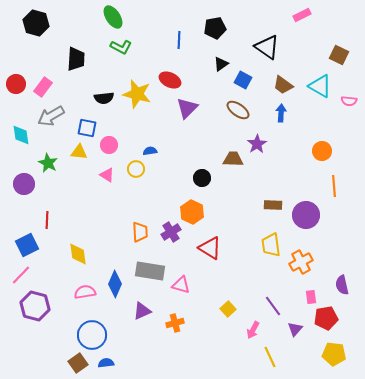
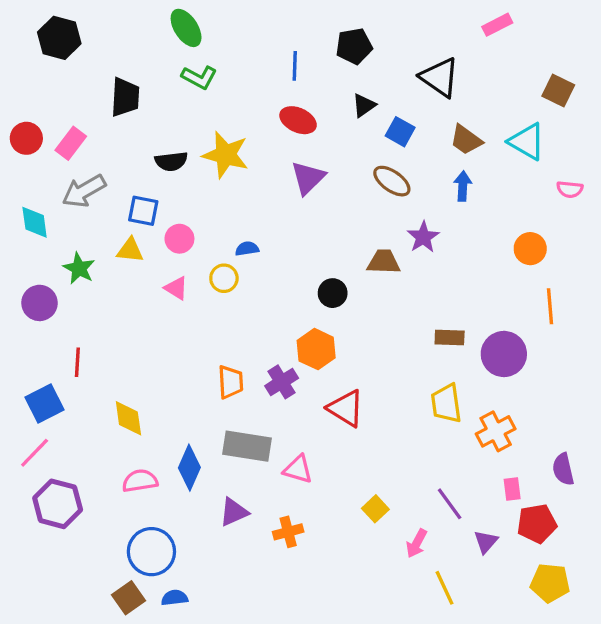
red ellipse: (170, 80) -> (298, 120), moved
pink semicircle: (349, 101) -> (570, 189), moved

